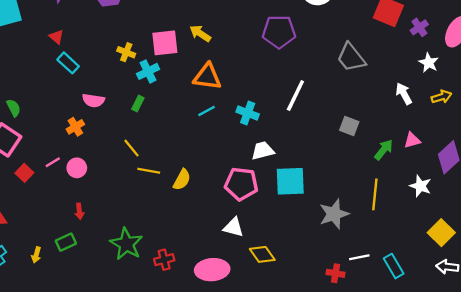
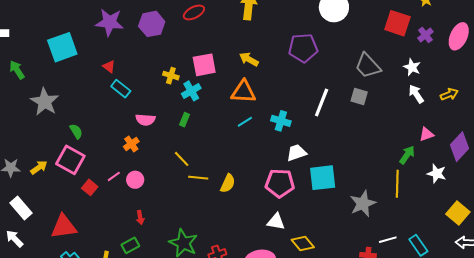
yellow arrow: (200, 33) -> (249, 59), moved
white star: (429, 63) -> (412, 67), moved
gray square: (349, 126) -> (359, 97), moved
green arrow: (384, 150) -> (407, 155), moved

